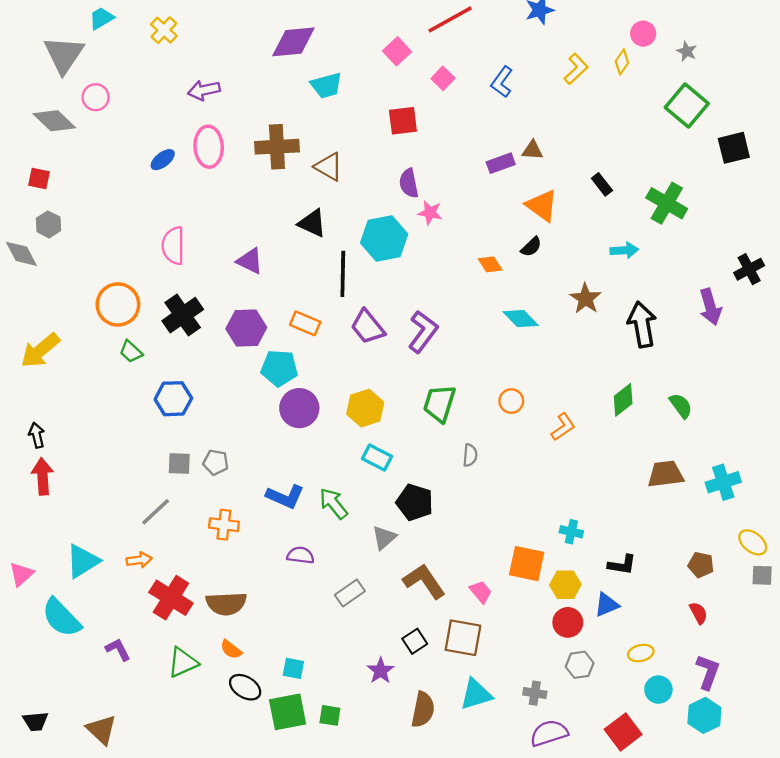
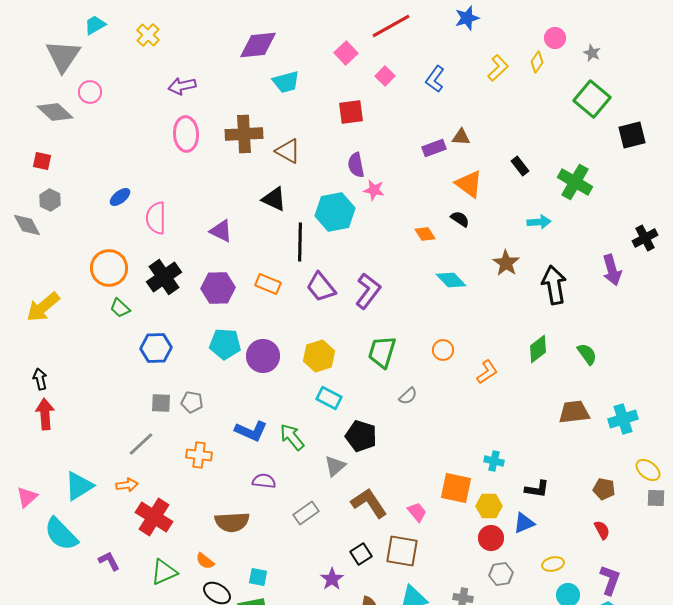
blue ellipse: (163, 160) -> (120, 197), moved
black semicircle: (531, 247) -> (460, 219), turned -102
cyan pentagon: (279, 368) -> (225, 344), moved
gray semicircle: (470, 455) -> (408, 396), turned 42
brown semicircle: (226, 604) -> (232, 522), moved

